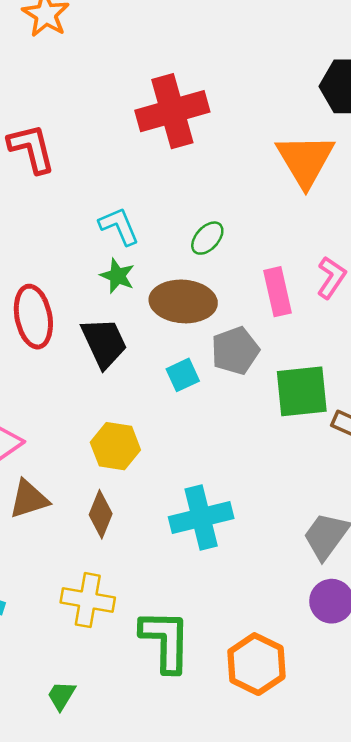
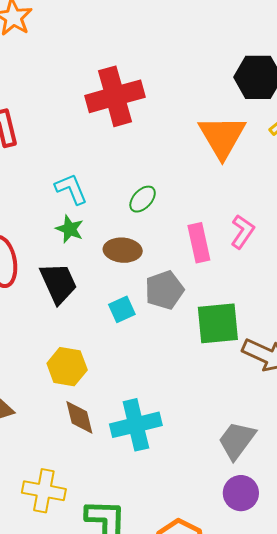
brown ellipse: (183, 301) -> (123, 250), size x0.7
brown diamond: (101, 514) -> (79, 417), moved, turned -36

